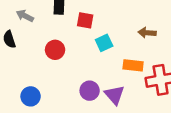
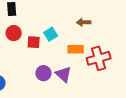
red square: (85, 20) -> (34, 42), moved
red circle: (55, 50) -> (14, 33), moved

